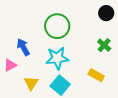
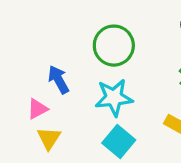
yellow triangle: (31, 83) -> (49, 138), moved

